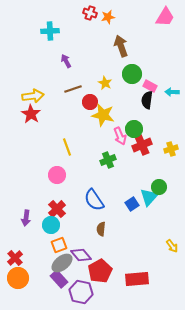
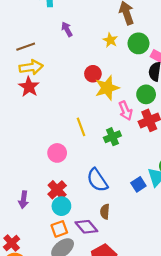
yellow star: (105, 83) -> (110, 40), moved
brown line: (73, 89) -> (26, 47), moved
yellow star: (103, 115) -> (107, 88), turned -30
green circle: (134, 129) -> (146, 94), moved
yellow line: (67, 147) -> (81, 127), moved
cyan circle: (51, 225) -> (61, 206), moved
purple diamond: (81, 255) -> (86, 227), moved

